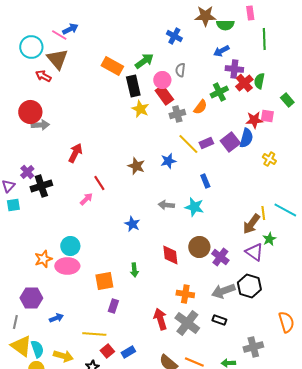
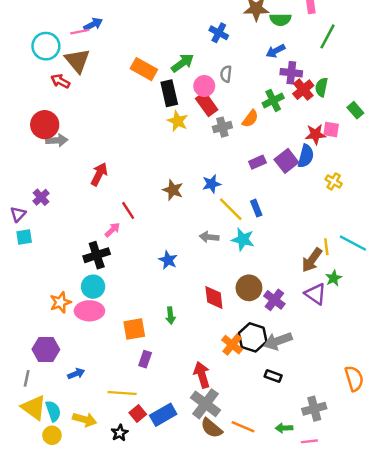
pink line: (59, 35) -> (80, 32), turned -42
green line: (264, 39) -> (328, 36), turned 30
yellow line: (188, 144) -> (231, 209), moved
black cross: (41, 186) -> (97, 255), moved
black hexagon: (249, 286) -> (253, 337), moved
orange cross: (185, 294) -> (232, 345), turned 30
gray cross: (187, 323) -> (205, 404), moved
blue rectangle: (128, 352) -> (163, 415), size x1.5

